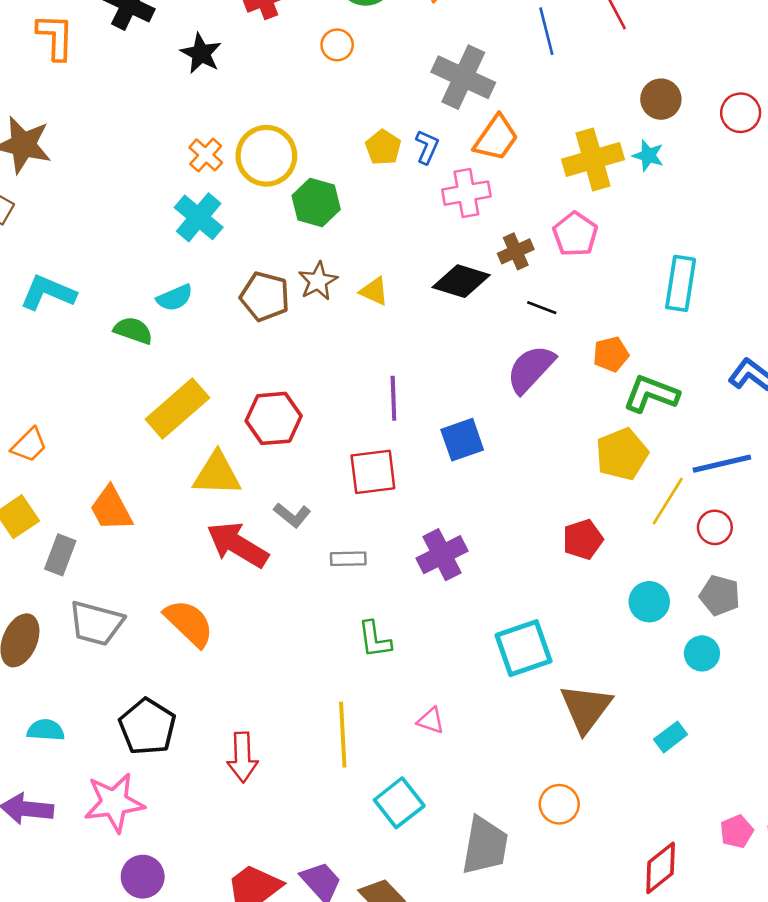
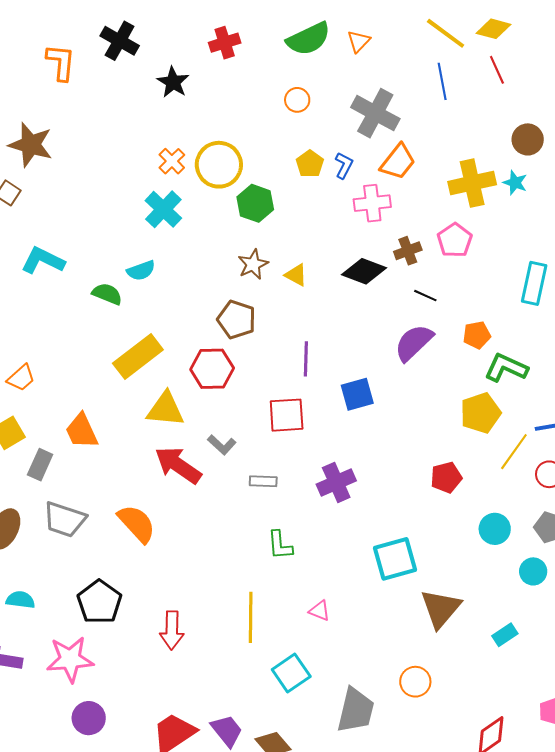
orange circle: (337, 45) -> (297, 100), moved
brown pentagon: (265, 296) -> (237, 320), moved

